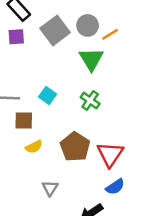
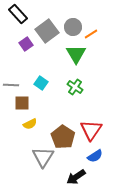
purple square: (16, 37) -> (26, 44), moved, turned -32
brown pentagon: (75, 147) -> (63, 137), moved
gray triangle: (50, 188) -> (43, 157), size x1.6

